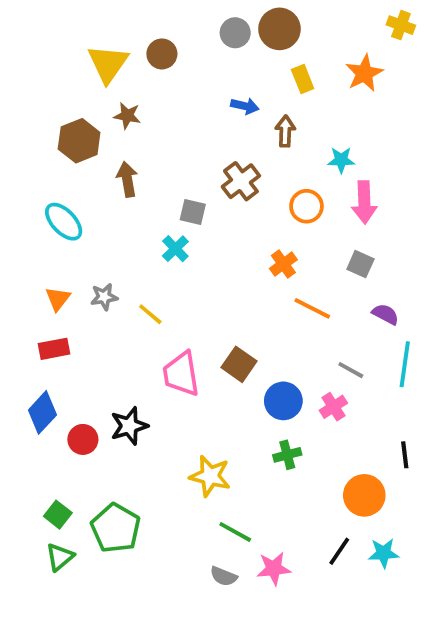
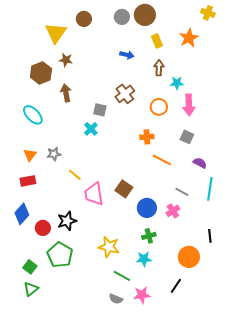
brown circle: (162, 54) -> (84, 19), moved
brown arrow: (285, 131) -> (159, 68), moved
orange cross: (283, 264) -> (147, 137), turned 32
yellow line: (150, 314) -> (75, 175), moved
green pentagon: (116, 528) -> (60, 255), moved
cyan star: (384, 553) -> (144, 259), moved

